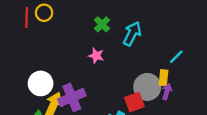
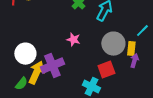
pink star: (96, 56) -> (73, 40), moved
gray circle: (147, 87) -> (113, 44), moved

